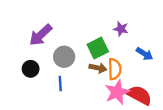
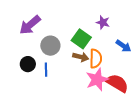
green square: (98, 48) -> (81, 39), turned -30
black circle: (31, 69) -> (28, 64), moved

